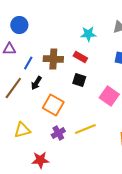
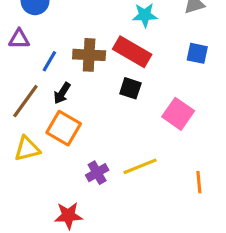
red rectangle: (80, 57) -> (132, 52), size x1.6
orange square: (53, 105) -> (64, 128), moved
yellow triangle: (22, 130) -> (27, 149), moved

